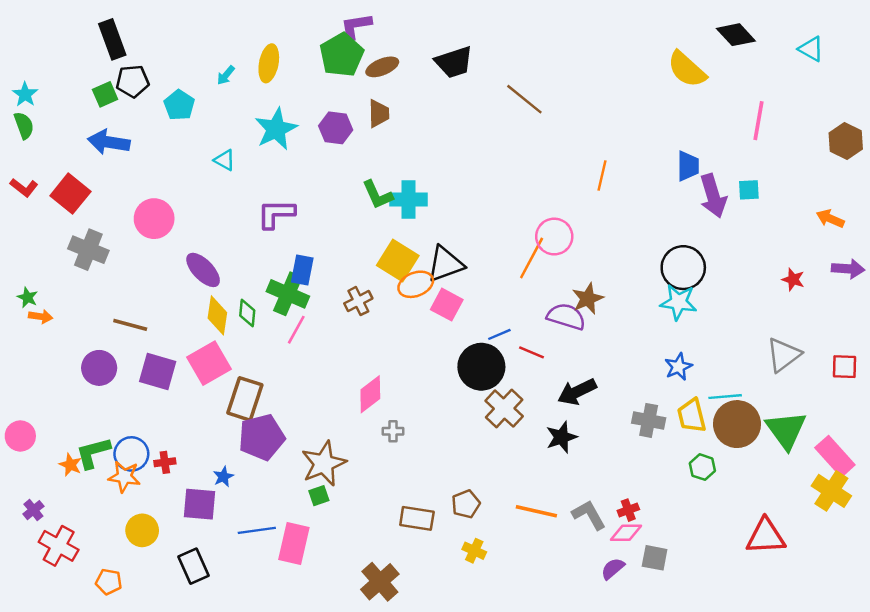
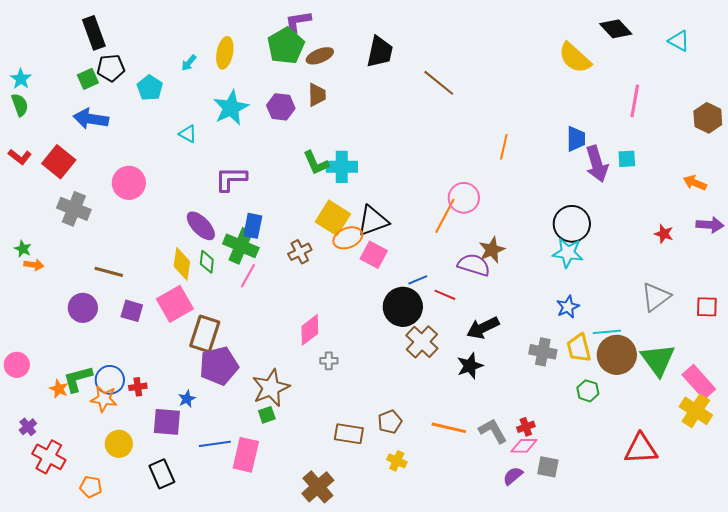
black trapezoid: (454, 62) -> (380, 52), turned -60
purple ellipse: (203, 270) -> (201, 226), moved
purple square: (158, 371) -> (132, 311), size x0.7

